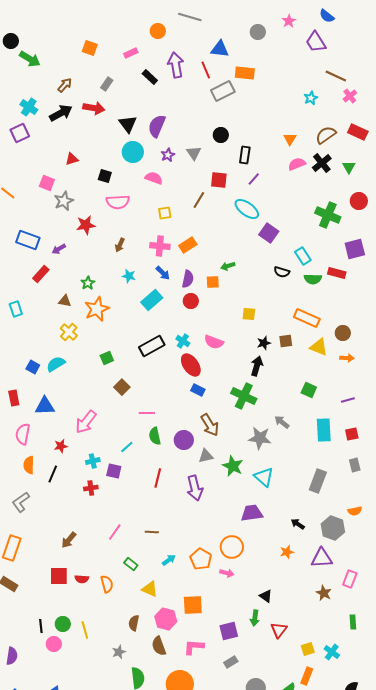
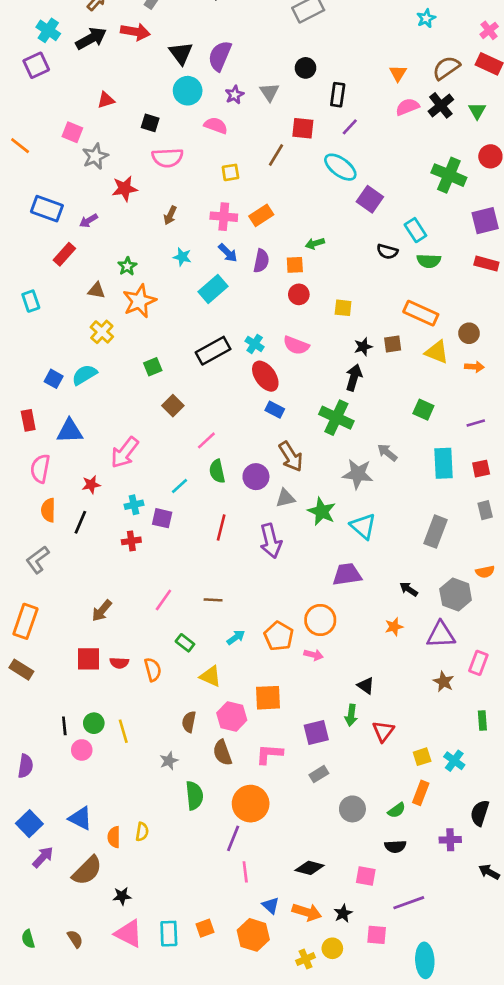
pink cross: (350, 96) -> (489, 30), moved
red rectangle: (337, 273) -> (486, 264), moved
red circle: (191, 301) -> (299, 294), moved
pink line: (147, 413) -> (206, 440), turned -42

